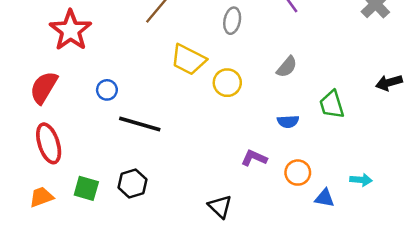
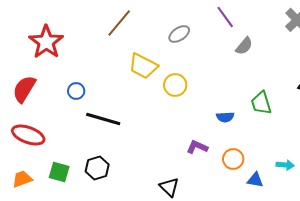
gray ellipse: (232, 21) -> (179, 34), turned 45
gray semicircle: (287, 67) -> (244, 46), moved
red ellipse: (49, 143) -> (28, 135), turned -52

